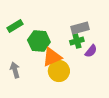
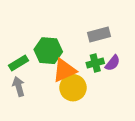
green rectangle: (15, 26) -> (19, 63), moved
green cross: (77, 41) -> (95, 63), moved

